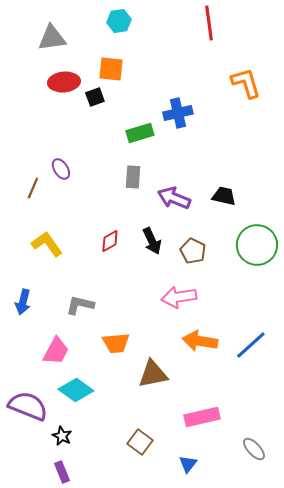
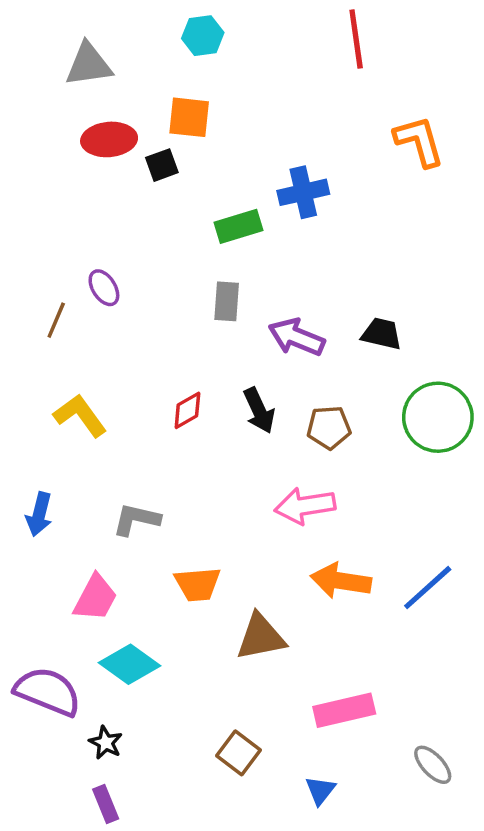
brown pentagon: (193, 251) -> (329, 427), turned -30

